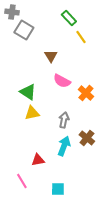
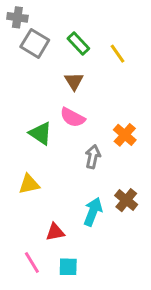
green rectangle: (69, 18) -> (78, 43), moved
pink semicircle: (62, 81) -> (73, 117), moved
yellow triangle: (32, 113) -> (29, 184), moved
gray arrow: (64, 120) -> (93, 157), moved
cyan square: (58, 189) -> (68, 267), moved

